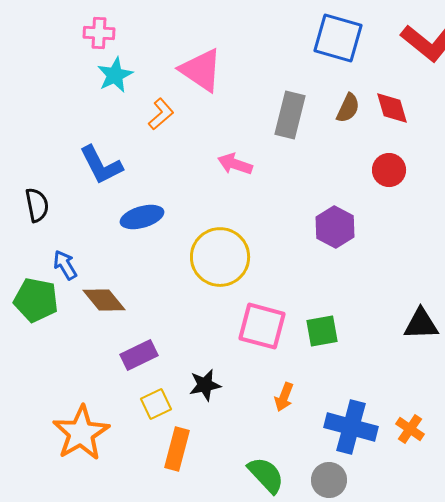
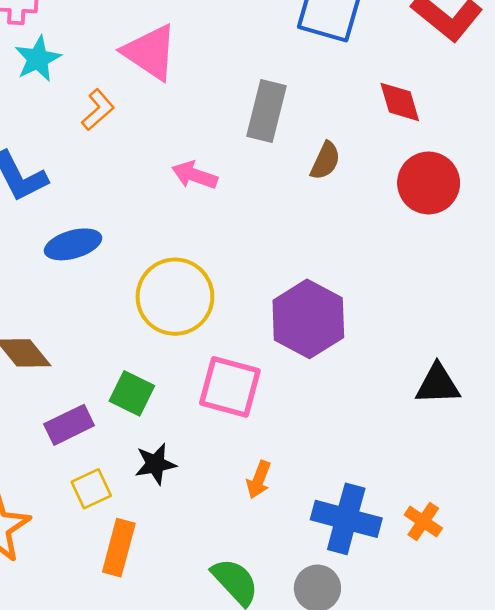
brown semicircle: (348, 108) -> (325, 161), moved
red circle: (389, 170) -> (429, 183), moved, size x1.4
purple hexagon: (335, 227) -> (308, 319), moved, size x1.4
green square: (322, 331) -> (132, 393), moved, turned 36

